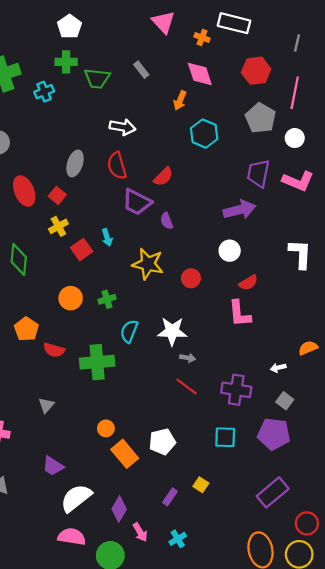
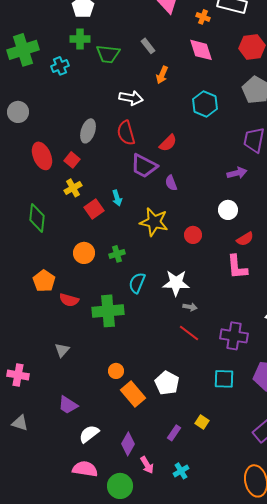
orange arrow: (180, 100) -> (162, 75), moved
purple arrow: (240, 210) -> (237, 173), size x0.7
white pentagon: (162, 442) -> (167, 383), turned -30
white semicircle: (76, 498) -> (89, 434), size x0.7

